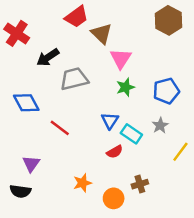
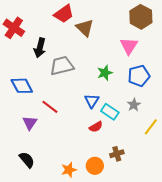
black arrow: (48, 57) -> (40, 48), turned -42
pink triangle: (121, 59) -> (129, 46), moved
purple triangle: (31, 164) -> (30, 123), moved
orange star: (82, 183) -> (69, 170), moved
black semicircle: (20, 191) -> (27, 160), moved, turned -138

